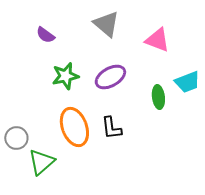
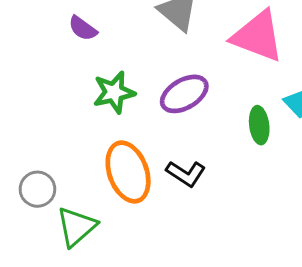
pink triangle: (157, 40) -> (258, 36), size x1.4
black L-shape: (111, 128) -> (186, 174), turned -50

